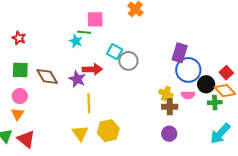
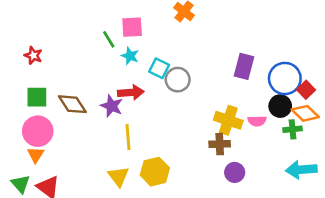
green line: (84, 32) -> (109, 39), moved, turned 56
cyan star: (76, 41) -> (130, 56), moved
blue circle: (188, 70) -> (285, 78), moved
yellow cross: (166, 94) -> (228, 120), size x1.5
pink circle: (20, 96) -> (38, 131), size x1.5
brown cross: (170, 107) -> (220, 144), moved
cyan arrow: (220, 134) -> (301, 170), turned 45

